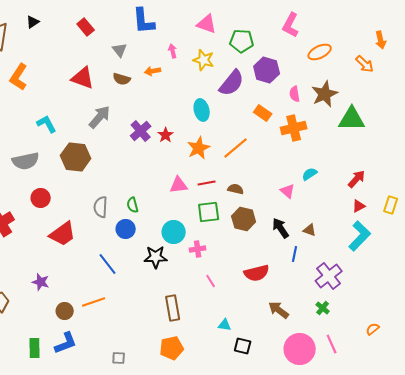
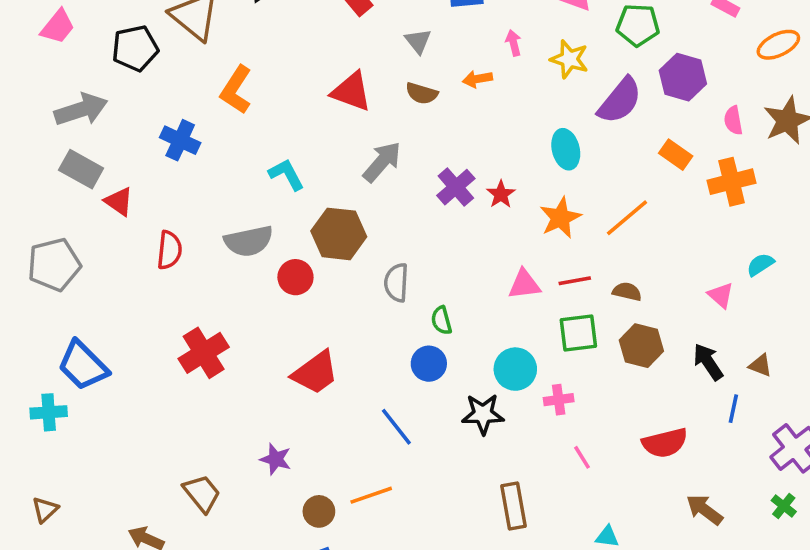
red circle: (41, 198) -> (295, 277), moved
gray semicircle: (101, 207) -> (396, 283), moved

